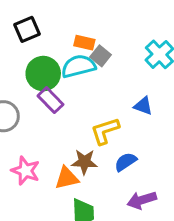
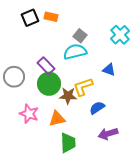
orange rectangle: (84, 43) -> (51, 17), moved
cyan semicircle: (78, 66) -> (75, 52), moved
green circle: (43, 74) -> (49, 84), moved
brown star: (84, 162) -> (68, 96), moved

